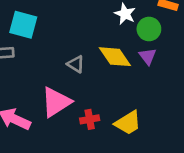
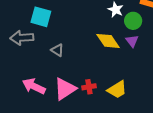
gray triangle: (76, 64) -> (57, 50), moved
pink triangle: (56, 102) -> (65, 89), moved

